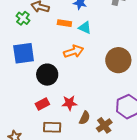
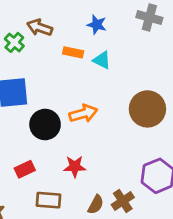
orange arrow: (74, 51) -> (83, 113), moved
red rectangle: (42, 104) -> (25, 169), moved
brown semicircle: (85, 118) -> (96, 205), moved

